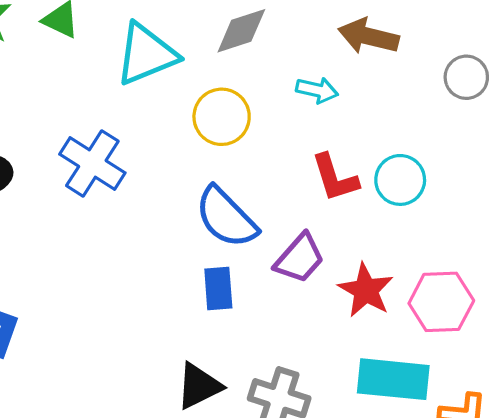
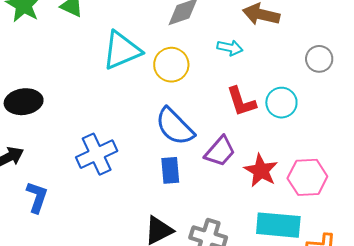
cyan triangle: (146, 54) -> (122, 50), moved
gray circle: (466, 77) -> (319, 59), moved
blue cross: (92, 163) -> (97, 154), moved, turned 33

